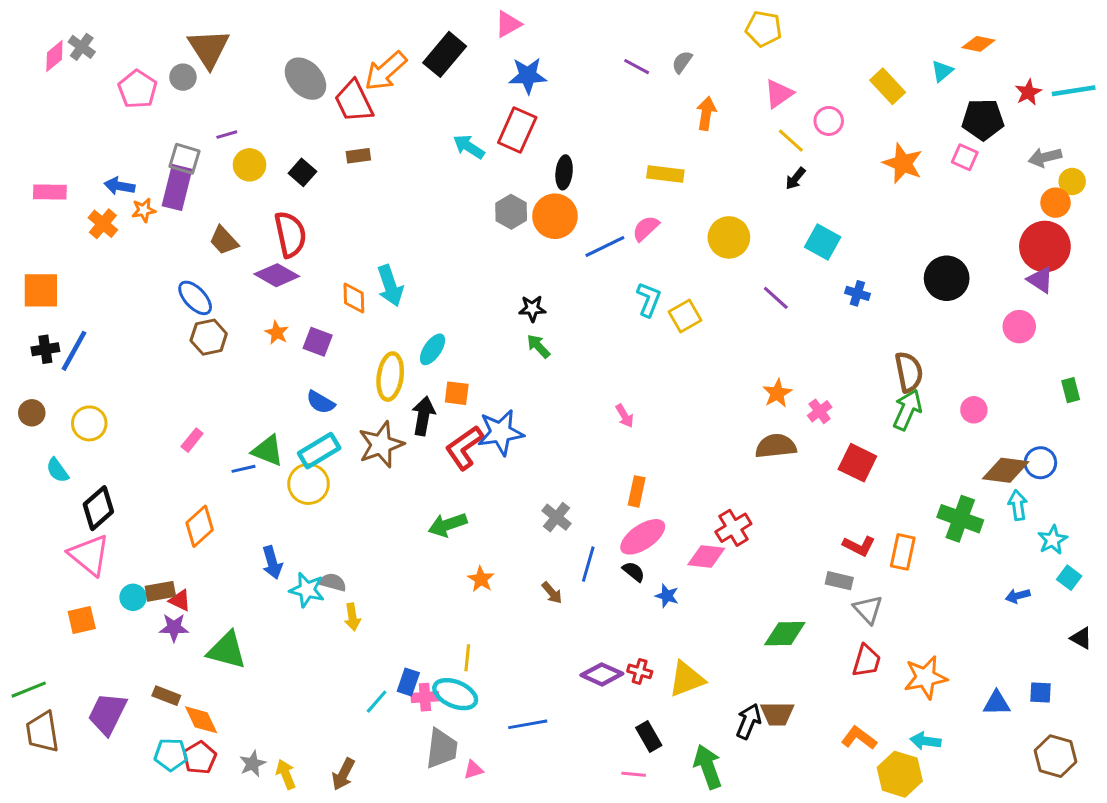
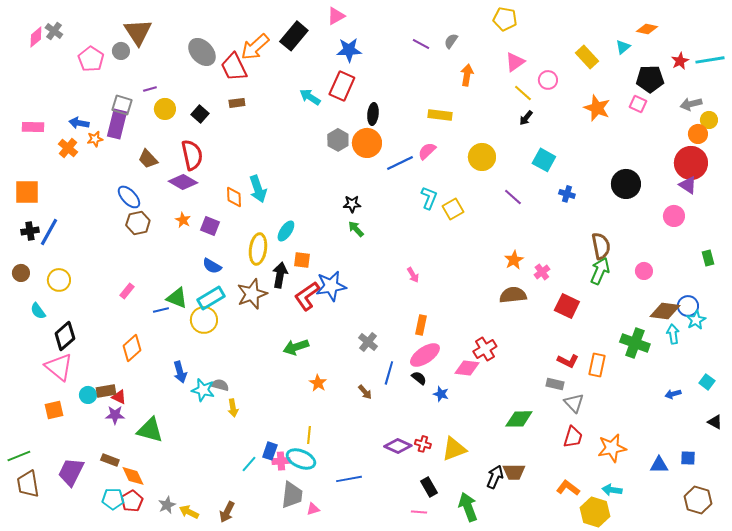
cyan star: (1052, 540) -> (696, 320), moved
yellow arrow: (286, 774) -> (189, 512), turned -42

